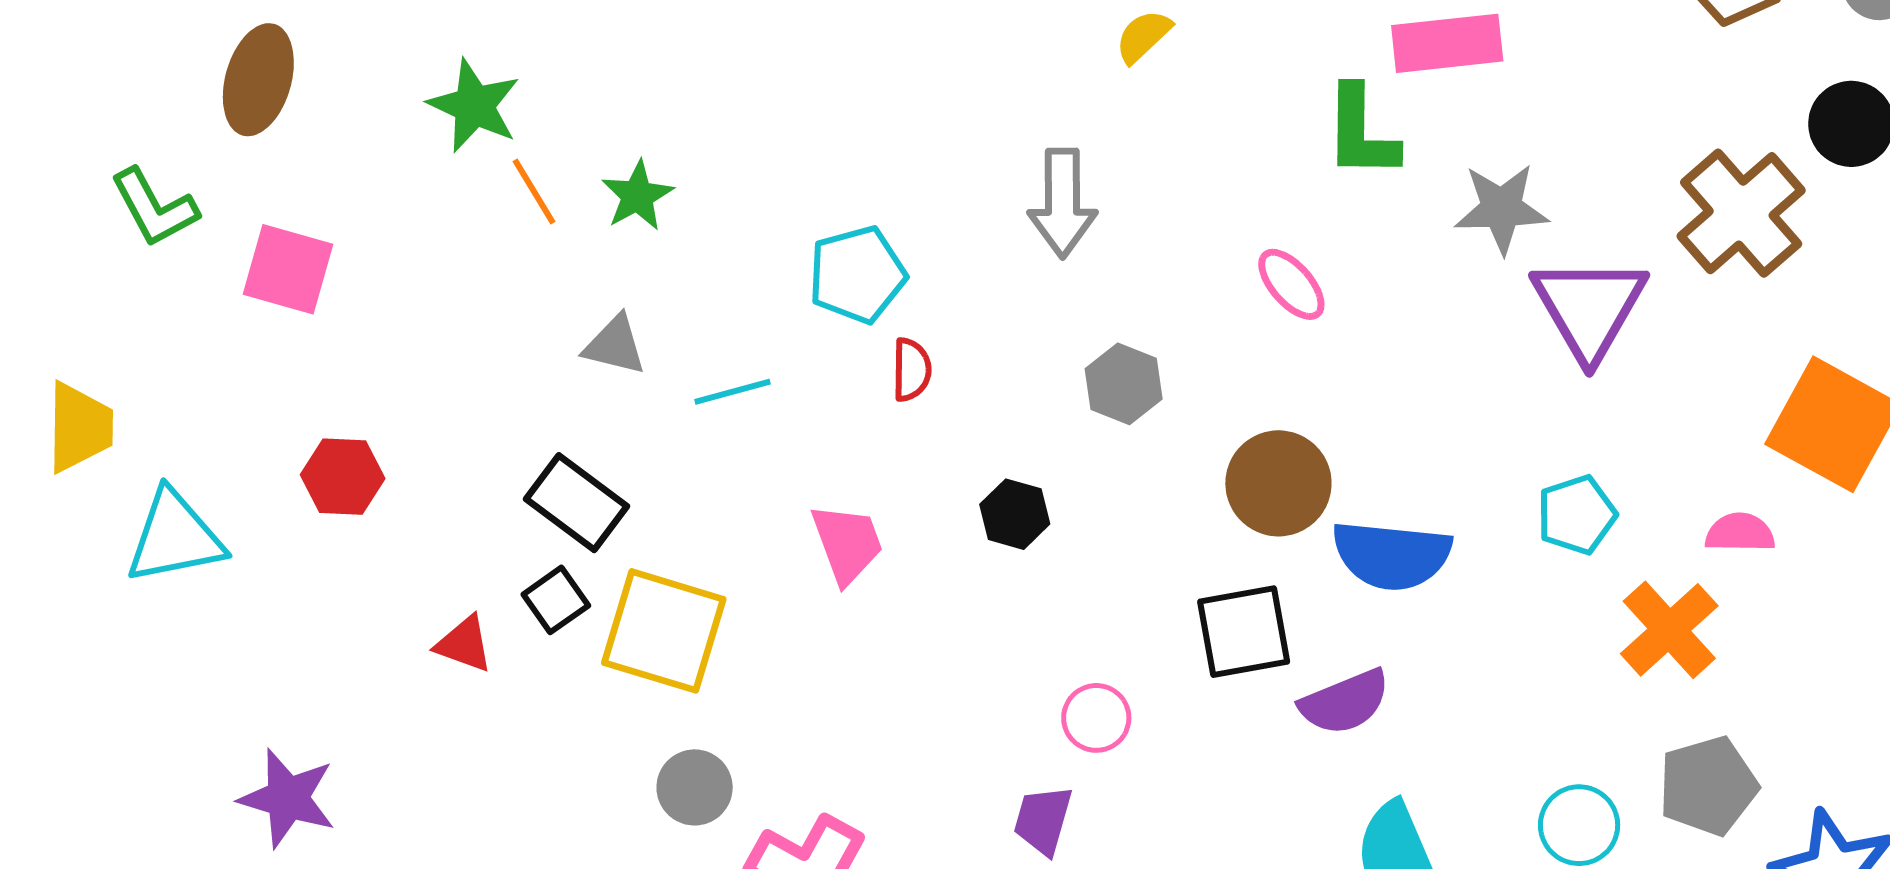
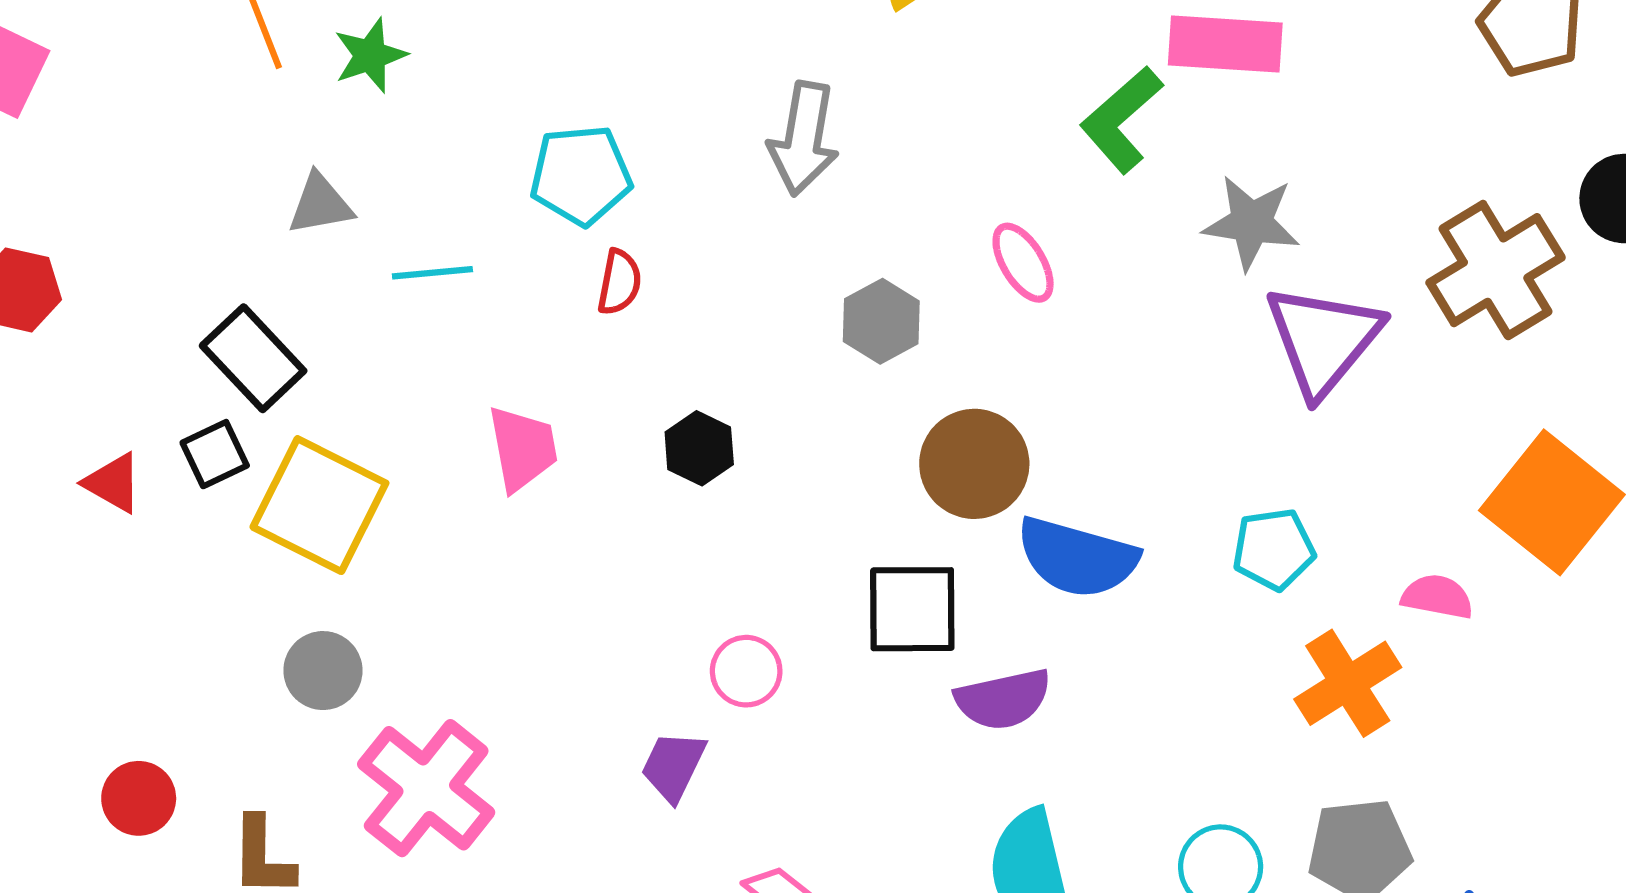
green L-shape: (1361, 132) -> (1121, 120), turned 38
gray triangle: (615, 345) -> (320, 204), turned -34
gray hexagon: (1124, 384) -> (881, 321), moved

